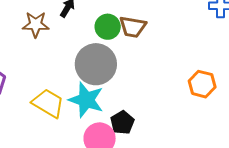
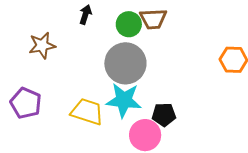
brown star: (36, 24) -> (42, 45), moved
black pentagon: (122, 122) -> (164, 115), turned -30

